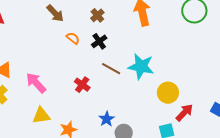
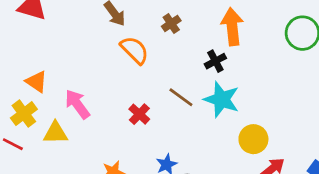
orange semicircle: (73, 38) -> (135, 50), size x1.6
black cross: (99, 41) -> (215, 61), moved
yellow triangle: (41, 116) -> (56, 133), moved

